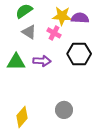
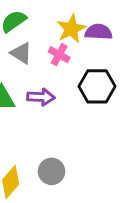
yellow star: (62, 16) -> (71, 29), turned -30
gray circle: (64, 110) -> (52, 171), moved

